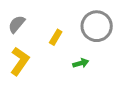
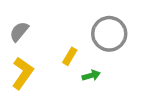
yellow rectangle: (56, 37) -> (70, 56), moved

